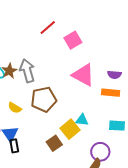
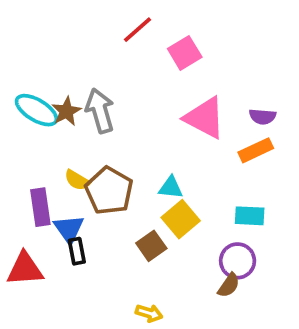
orange rectangle: (111, 93) -> (256, 150), turned -30
brown pentagon: (44, 99) -> (109, 191), moved, turned -30
cyan triangle: (82, 120) -> (171, 188), moved
cyan rectangle: (117, 126) -> (250, 216), moved

